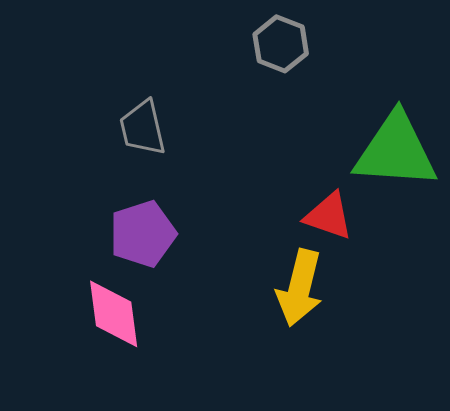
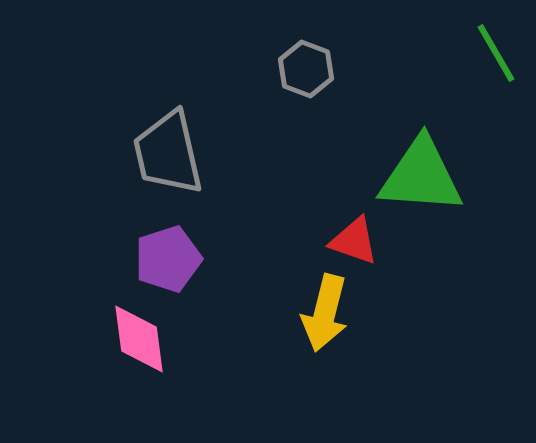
gray trapezoid: (143, 128) -> (168, 153), size x1.5

